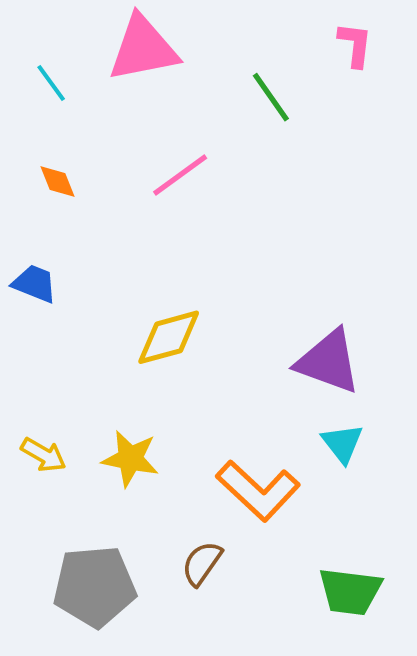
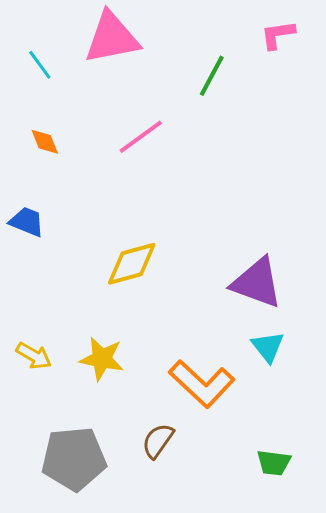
pink L-shape: (355, 45) -> (278, 35), turned -105
green line: (271, 97) -> (212, 76), turned 63
green trapezoid: (350, 591) -> (274, 463), size x0.7

